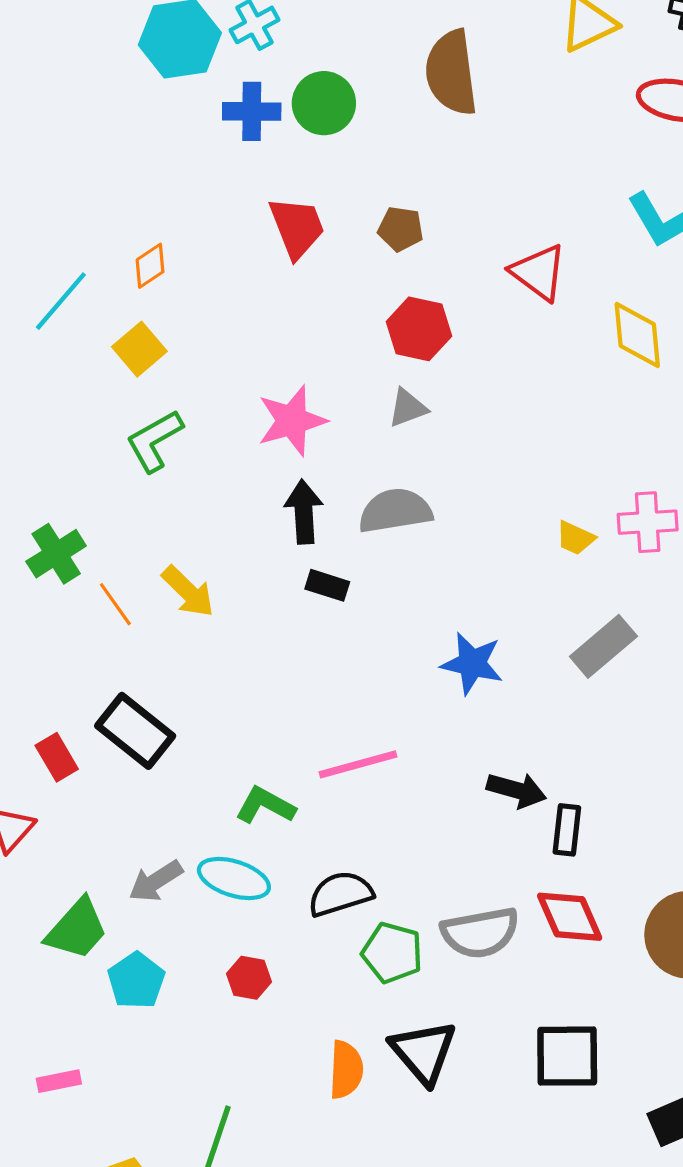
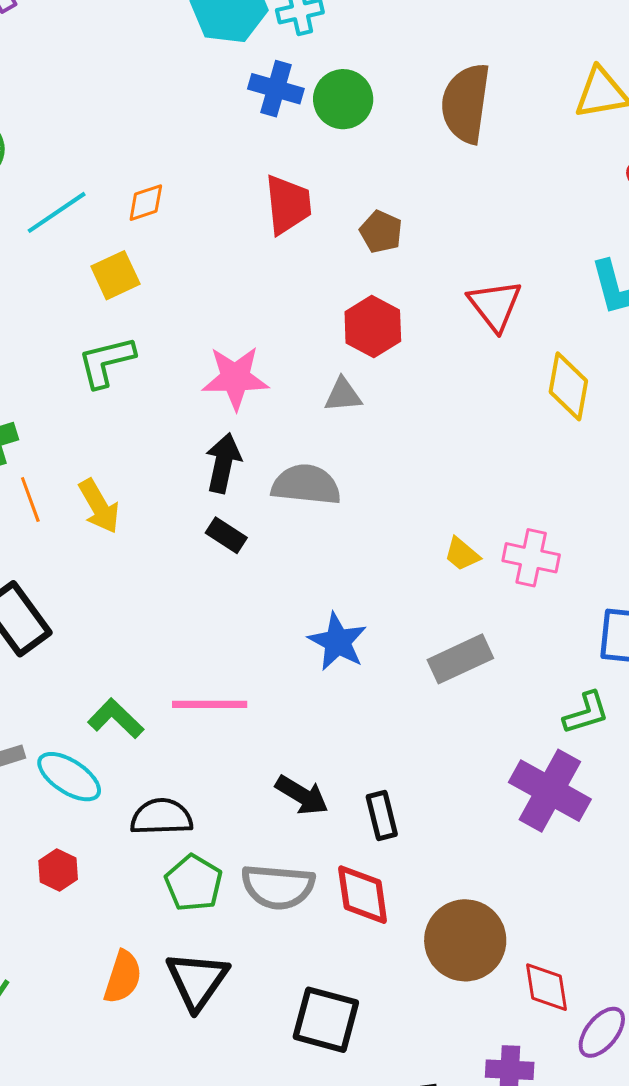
black arrow: (517, 790) -> (302, 795), moved
black rectangle: (567, 830) -> (382, 816), turned -36

